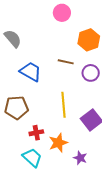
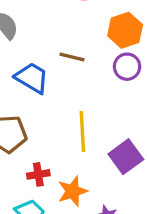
brown line: (66, 62) -> (72, 57), moved
purple circle: (91, 73) -> (127, 67), moved

